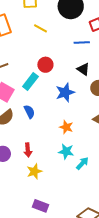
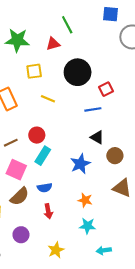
red circle: (45, 65) -> (37, 135), moved
blue semicircle: (29, 112) -> (45, 188), turned 112
red arrow: (28, 150) -> (48, 211), moved
cyan arrow: (82, 163) -> (104, 250), moved, turned -136

